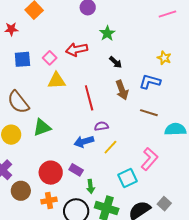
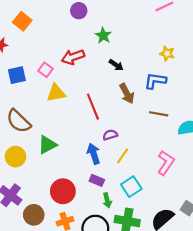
blue arrow: (84, 142) -> (94, 154), turned 96
purple rectangle: (76, 170) -> (97, 180), moved
cyan square: (128, 178) -> (131, 187), moved

